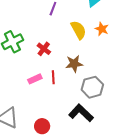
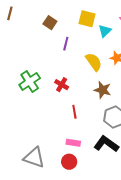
brown star: (74, 64) -> (103, 90), moved, turned 30
pink rectangle: (35, 79) -> (73, 143), moved, turned 40

